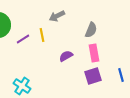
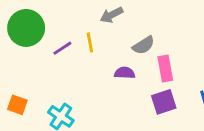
gray semicircle: (91, 30) -> (143, 45), moved, turned 35
purple semicircle: (66, 56) -> (125, 73), turned 32

